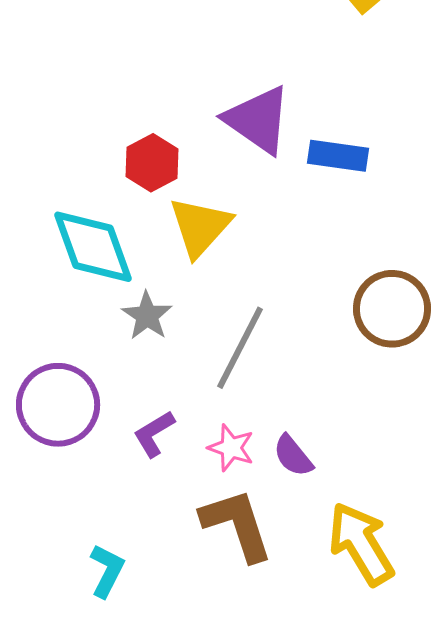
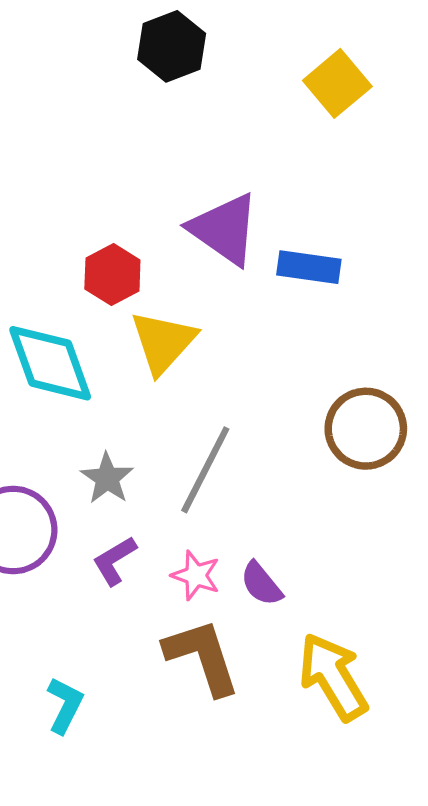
gray star: (147, 316) -> (107, 478), moved

